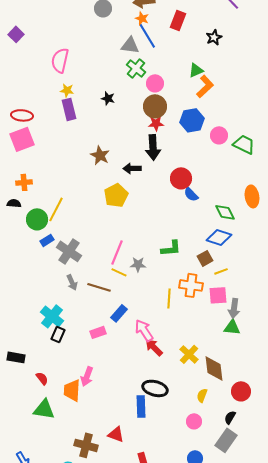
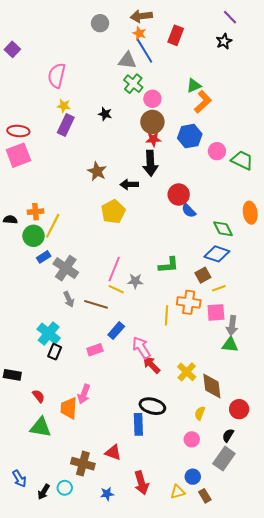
black star: (214, 37) -> (224, 41), moved
purple rectangle: (69, 109) -> (66, 125), turned 40
orange cross: (24, 182) -> (36, 212), moved

